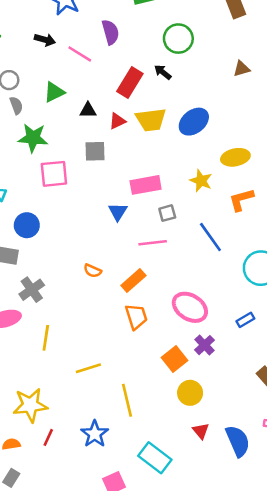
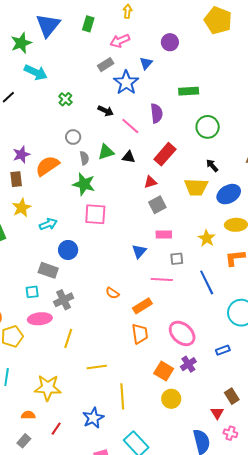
black arrow: (163, 72) -> (212, 165), moved
gray semicircle: (16, 105) -> (84, 158), moved
black triangle: (88, 110) -> (129, 157), moved
yellow trapezoid: (151, 120) -> (196, 187), moved
blue ellipse: (194, 122) -> (229, 194), moved
gray square: (95, 151) -> (157, 205), moved, turned -36
pink rectangle: (146, 185) -> (164, 234), size x0.7
orange square: (174, 359) -> (164, 371), turned -30
red triangle: (201, 431) -> (217, 413), moved
red line: (48, 437) -> (56, 429), moved

